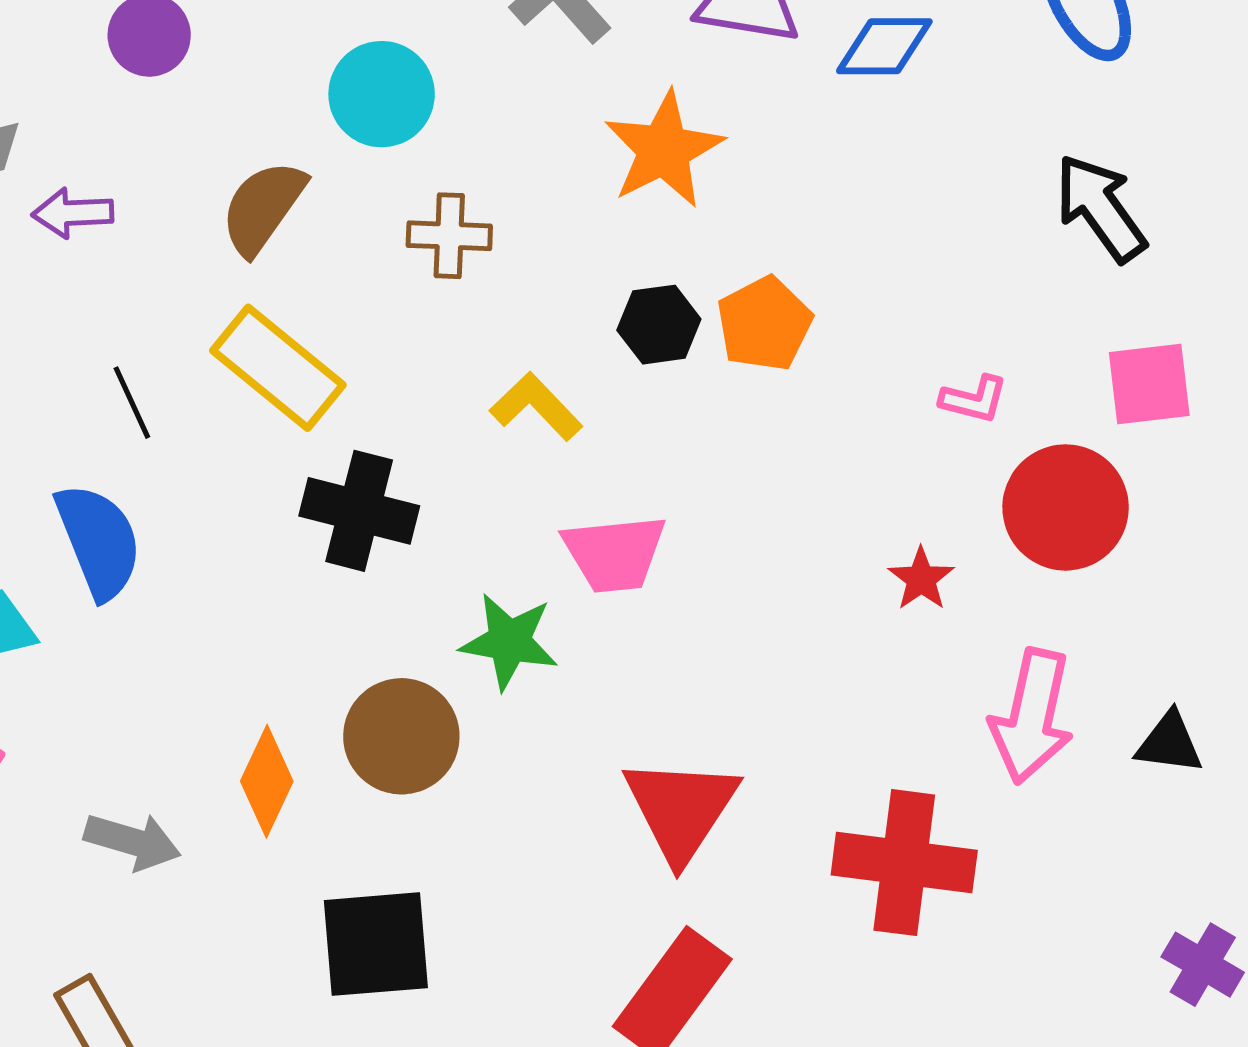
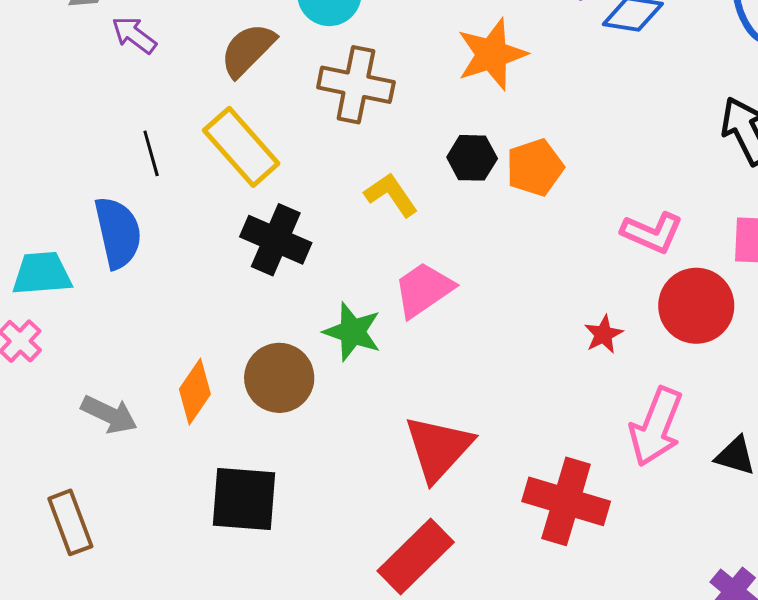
purple arrow: (73, 213) -> (134, 35), turned 30
brown cross: (449, 236) -> (356, 85), size x1.5
pink L-shape: (974, 399) -> (652, 233), size x1.5
pink trapezoid: (615, 553) -> (424, 290), turned 142

